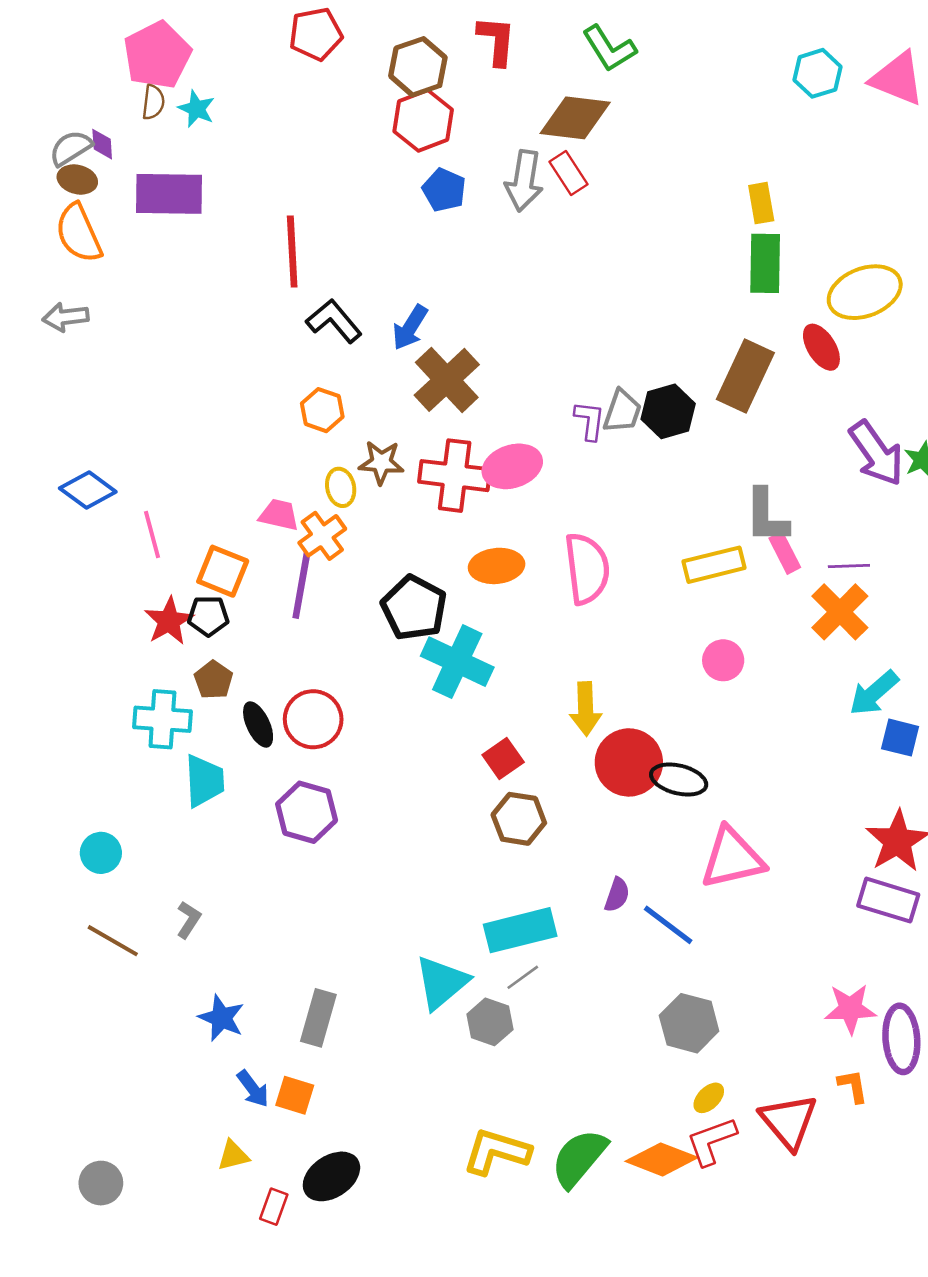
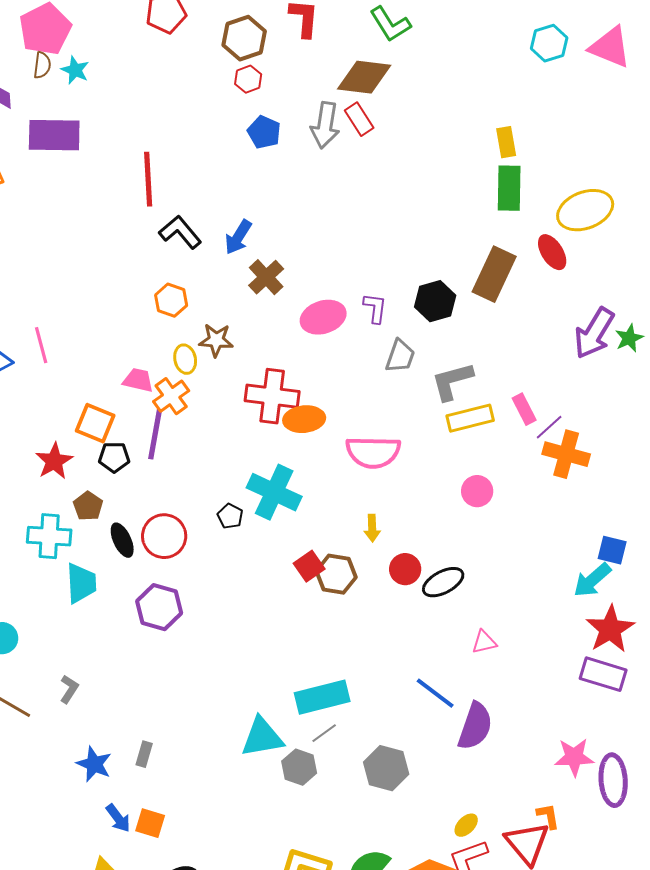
red hexagon: (423, 121) -> (248, 79), size x0.6
brown cross: (447, 380) -> (266, 277), size x0.7
gray trapezoid: (622, 411) -> (400, 356), moved
purple arrow: (876, 453) -> (594, 333), turned 66
pink ellipse: (512, 466) -> (323, 317), moved
red cross: (455, 476) -> (272, 396), moved
gray L-shape: (766, 516) -> (452, 381), moved, turned 75
pink line: (152, 535) -> (41, 345), moved
purple line: (849, 566) -> (549, 427), moved, turned -40
pink semicircle: (587, 569) -> (373, 452), moved, turned 98
black pentagon: (414, 608) -> (230, 516), moved, size x0.5
orange cross: (840, 612) -> (566, 454), turned -30
black pentagon: (208, 616) -> (114, 457), moved
cyan arrow: (874, 693) -> (592, 580), moved
yellow arrow: (586, 709) -> (372, 528), size x0.7
red circle: (629, 762) -> (405, 569), size x0.6
black ellipse: (679, 780) -> (443, 582), turned -42
brown hexagon: (519, 819) -> (336, 574), moved
pink triangle: (732, 858) -> (484, 642), size x0.5
purple semicircle: (617, 895) -> (475, 726), moved, size x1.8
cyan triangle: (442, 983) -> (262, 737), turned 30
gray rectangle: (318, 1018) -> (144, 754), moved, size x0.6
gray hexagon: (689, 1023) -> (386, 768), moved
orange L-shape: (853, 1086) -> (548, 816), moved

